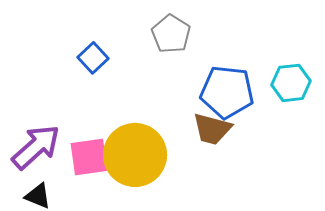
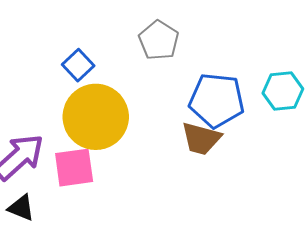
yellow circle: (135, 155) -> (96, 117), moved

